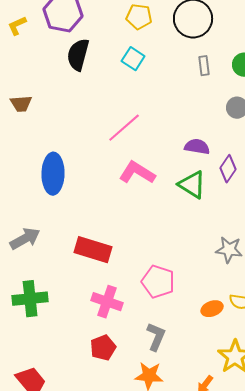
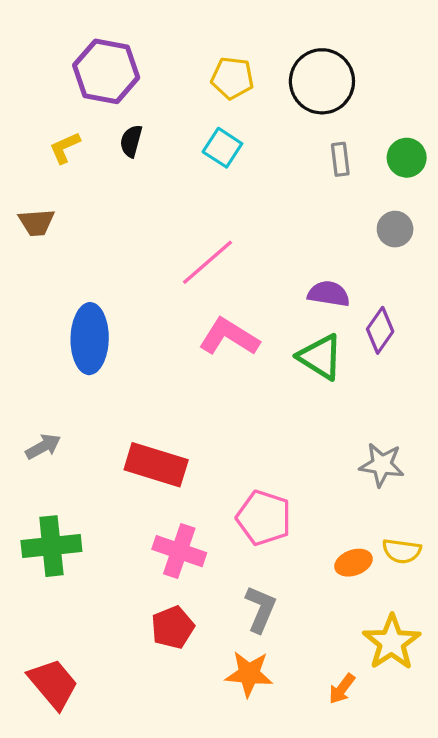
yellow L-shape: (17, 26) -> (65, 148), moved
black semicircle: (78, 55) -> (131, 141), size x0.6
gray arrow: (25, 239) -> (43, 446), size x0.7

